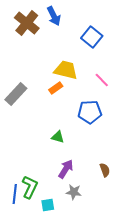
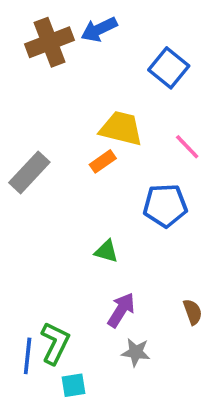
blue arrow: (54, 16) -> (99, 29), turned 90
brown cross: (27, 23) -> (50, 42), turned 30
cyan square: (48, 205) -> (73, 385), moved

